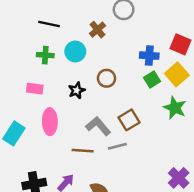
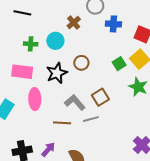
black line: (49, 24) -> (22, 13), moved
blue cross: (149, 56) -> (113, 24), moved
pink rectangle: (35, 89) -> (22, 72), size x1.5
black star: (77, 90) -> (57, 73), size x1.5

